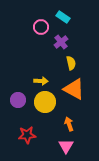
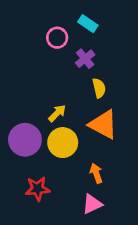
yellow arrow: (41, 81) -> (57, 113), turned -48
purple circle: (18, 100) -> (25, 140), size x1.5
pink triangle: (66, 146) -> (92, 204), turned 35

